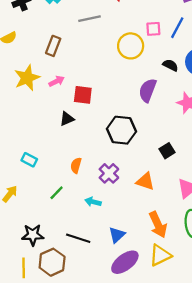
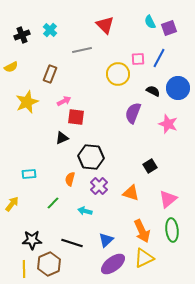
pink arrow: (57, 81) -> (64, 101), moved
black hexagon: (121, 130) -> (91, 157), moved
cyan rectangle: (29, 160) -> (29, 174), turned -32

